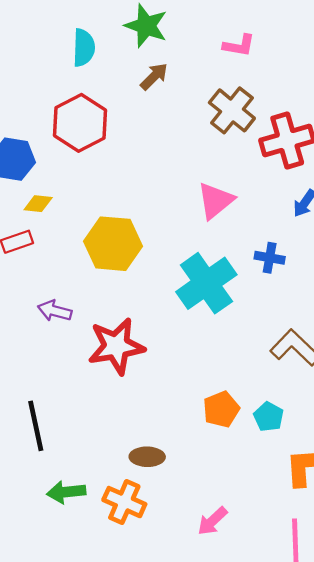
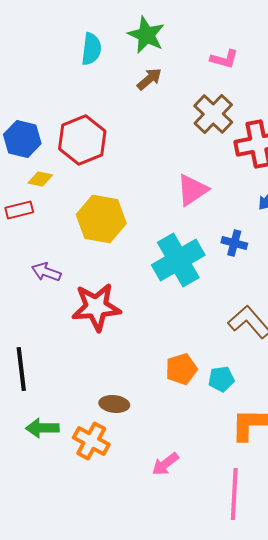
red hexagon: (80, 123) -> (82, 140), moved
cyan pentagon: (269, 417) -> (221, 379), turned 30

